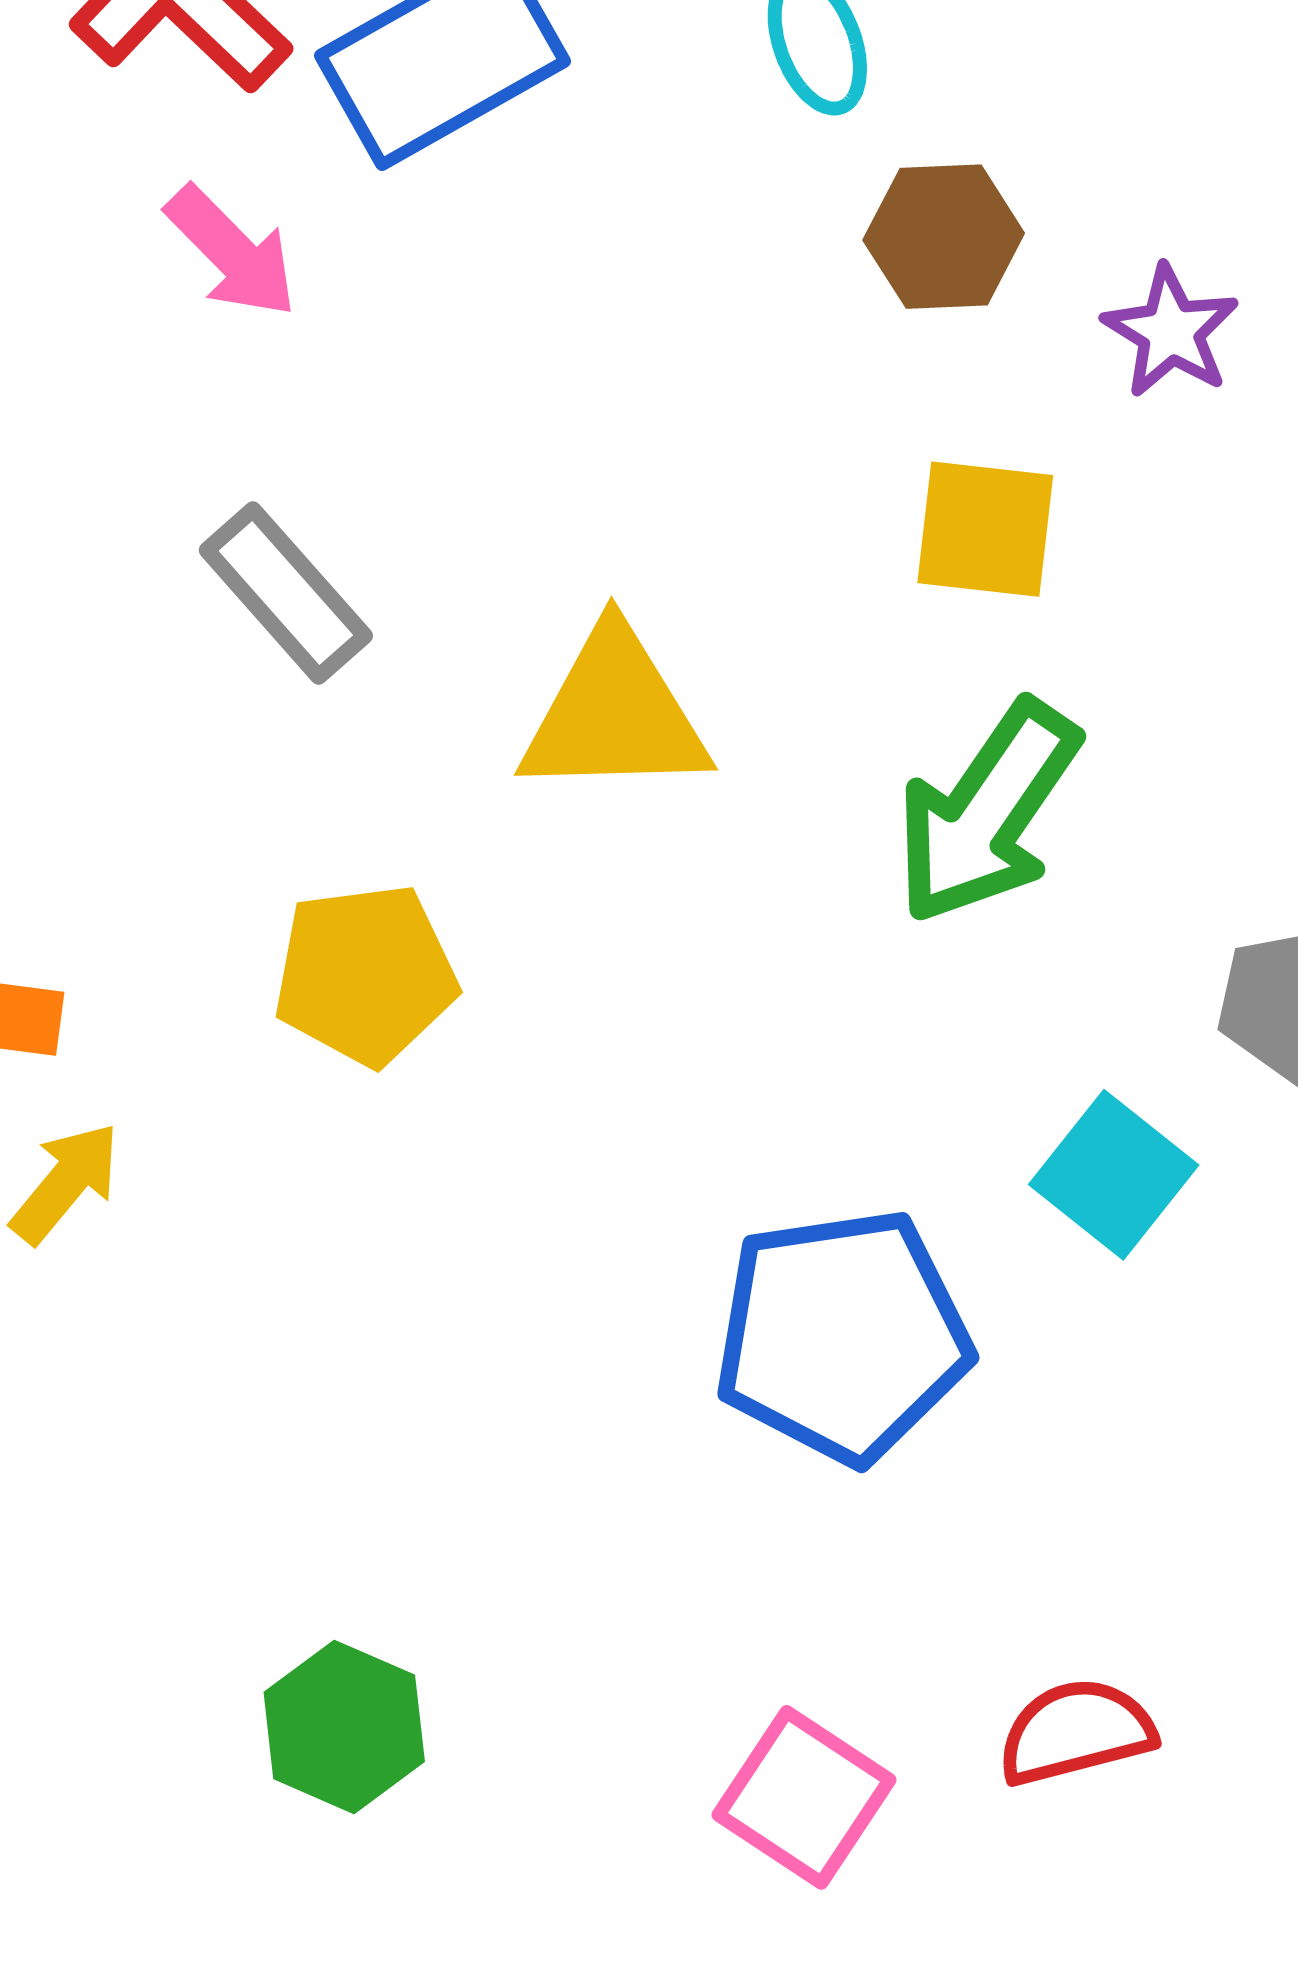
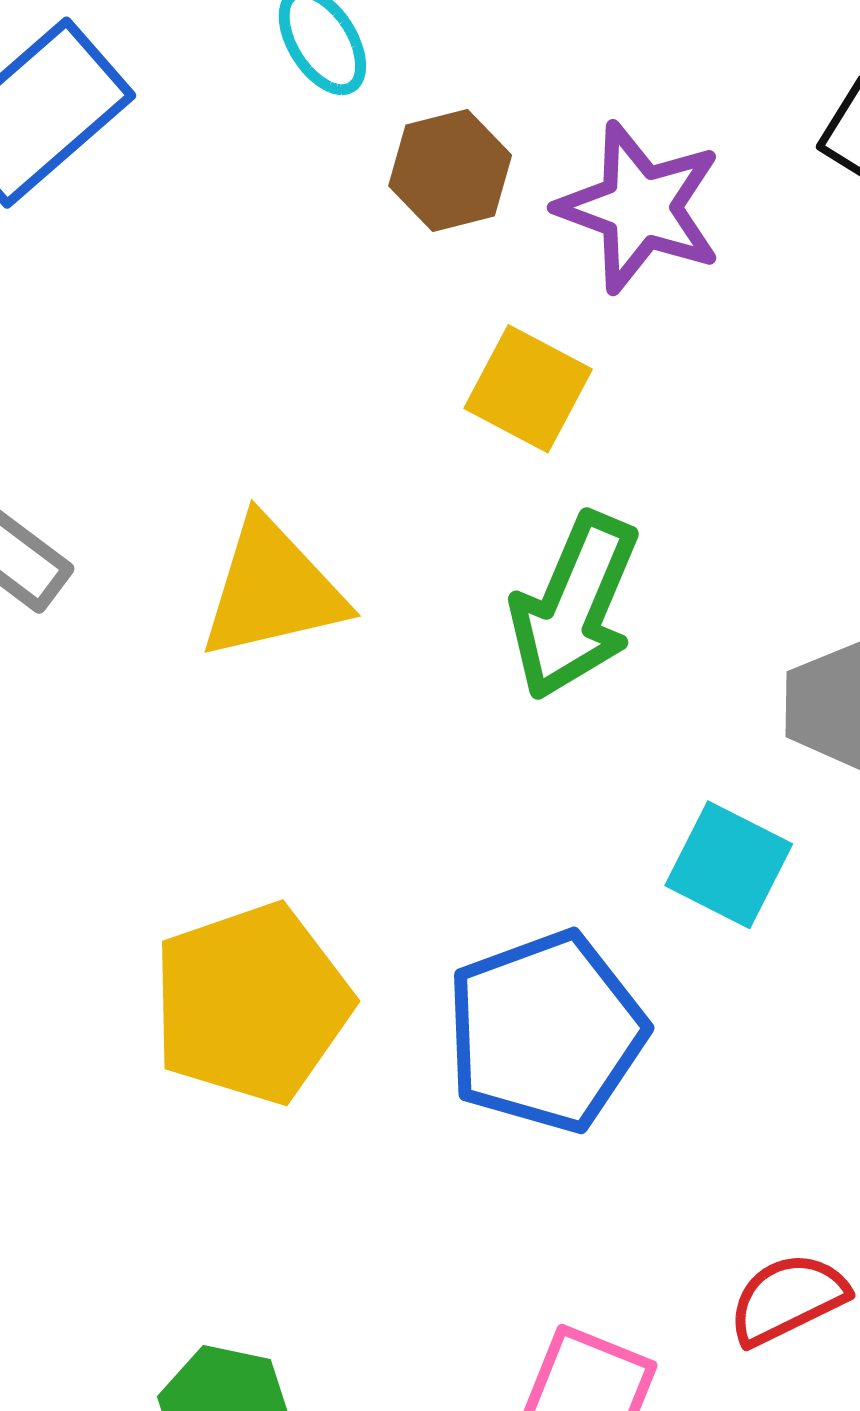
purple star: (1171, 331) -> (640, 208), size x1.6
yellow square: (985, 529) -> (528, 389), turned 33
yellow pentagon: (365, 975) -> (252, 1003), moved, size x1.4

